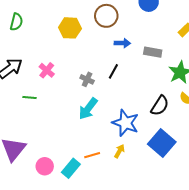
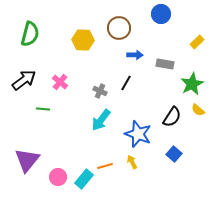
green semicircle: (16, 22) -> (30, 34), size x1.4
blue square: (162, 143) -> (174, 154), size x0.6
yellow arrow: (119, 151) -> (132, 162), turned -56

